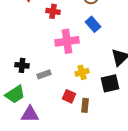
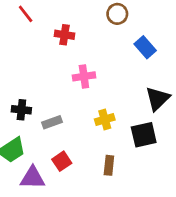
blue rectangle: (93, 24) -> (145, 47), moved
pink cross: (67, 41) -> (84, 76), size x0.7
red square: (69, 96) -> (62, 161), moved, turned 32

